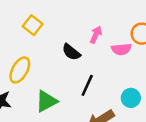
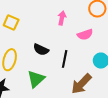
pink semicircle: (121, 49) -> (85, 35), moved
black semicircle: (71, 52) -> (41, 50), moved

